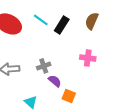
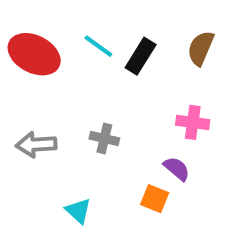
gray cross: (44, 66) -> (104, 138), turned 32
purple semicircle: (55, 81) -> (177, 169), moved

